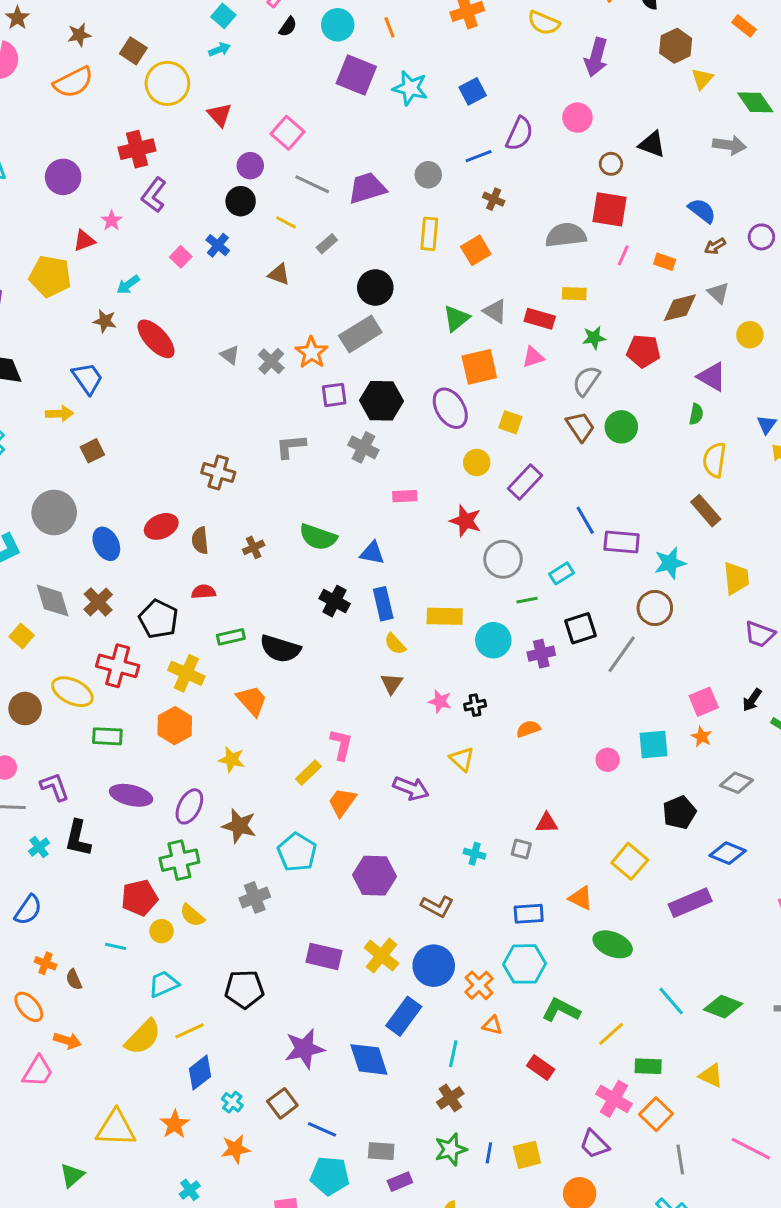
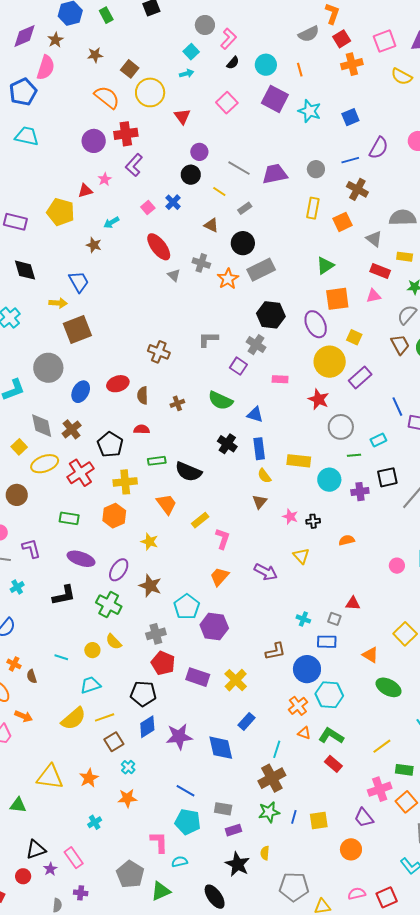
orange semicircle: (73, 82) -> (107, 97), moved, turned -120
pink square: (287, 133) -> (227, 103), moved
purple circle: (63, 177) -> (94, 141), moved
brown cross: (494, 199) -> (357, 189), size x1.5
black circle: (375, 288) -> (243, 243), moved
gray triangle: (495, 311) -> (374, 239), moved
red ellipse: (156, 339) -> (159, 247), moved
gray cross: (271, 361) -> (201, 263), moved, turned -30
purple square: (334, 395) -> (238, 366), moved, turned 36
brown square: (92, 451) -> (77, 330), size x1.8
yellow circle: (477, 462) -> (330, 362), size x1.8
blue ellipse: (106, 544) -> (81, 392), turned 50
red cross: (118, 666) -> (80, 473), turned 36
yellow cross: (186, 673) -> (125, 482), turned -35
yellow ellipse: (72, 692) -> (45, 464), moved, turned -52
yellow rectangle: (308, 773) -> (200, 520), moved
black L-shape: (78, 838) -> (64, 595), moved, turned -120
green cross: (179, 860) -> (109, 605), turned 35
purple hexagon: (374, 876) -> (214, 626), moved
red pentagon: (140, 898) -> (163, 663), moved, turned 30
brown L-shape: (437, 906) -> (275, 651), turned -45
blue rectangle: (529, 914) -> (327, 642), moved
blue circle: (434, 966) -> (307, 669), moved
green L-shape: (561, 1010) -> (331, 736), moved
blue rectangle: (404, 1016) -> (247, 721), size x0.7
blue diamond: (200, 1073) -> (147, 727), moved
brown cross: (450, 1098) -> (272, 778), size x1.5
pink cross: (614, 1099) -> (380, 789), turned 35
brown square: (282, 1103) -> (114, 742), moved
green triangle: (72, 1175) -> (18, 805), turned 42

